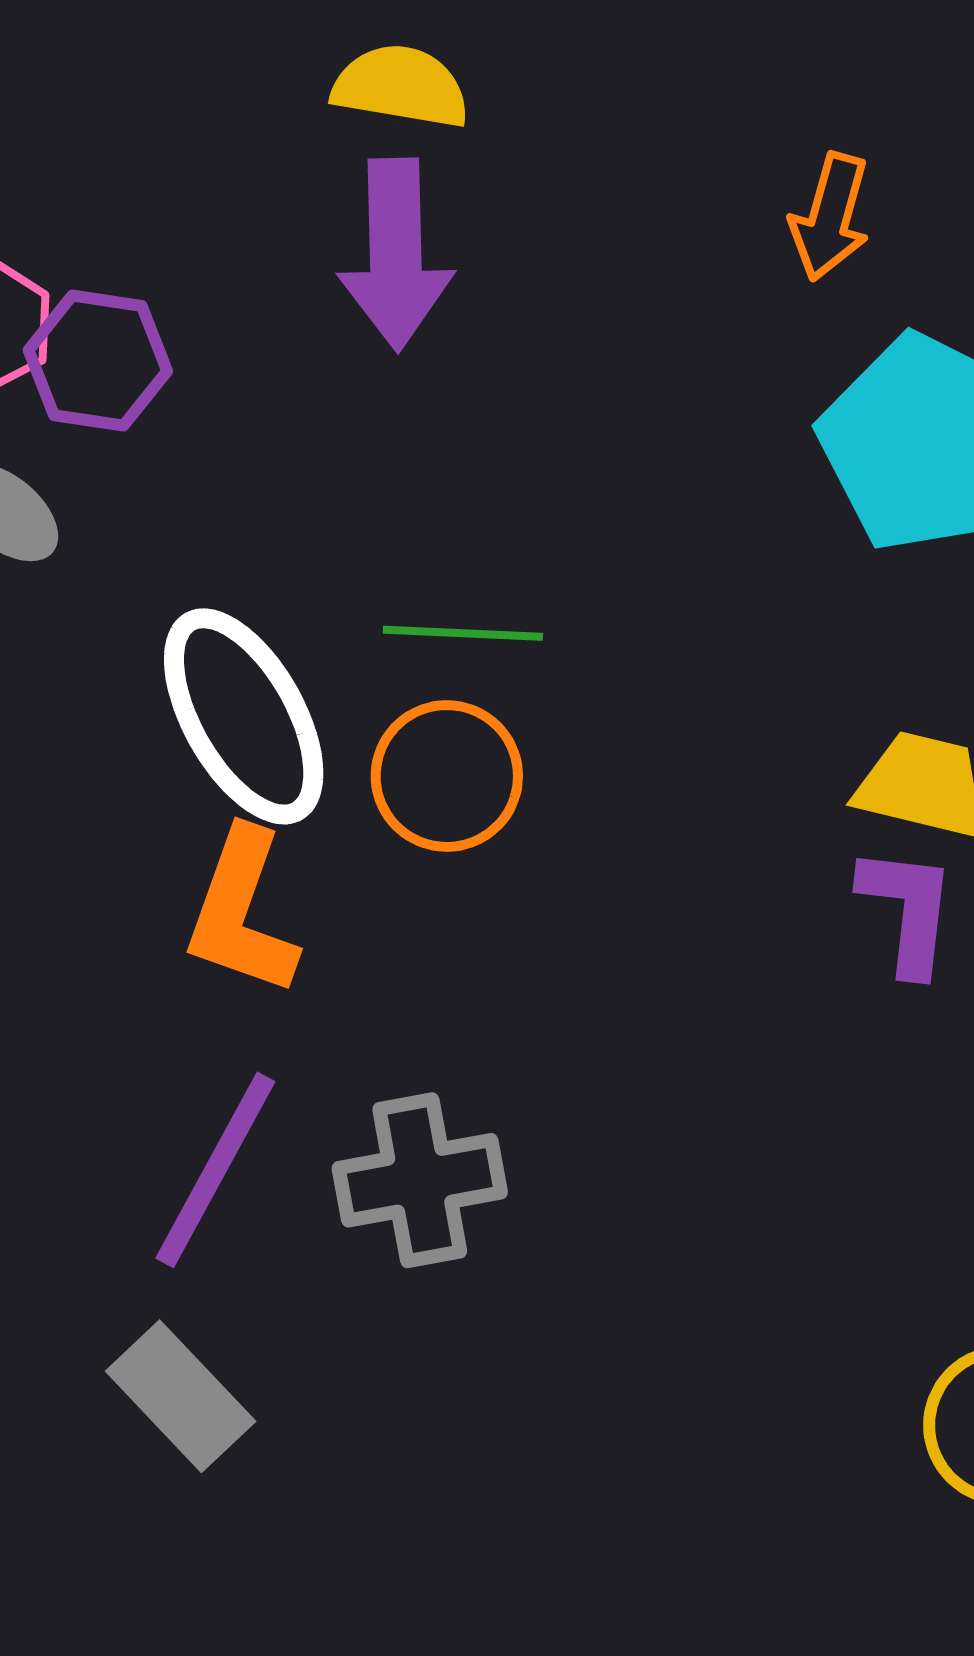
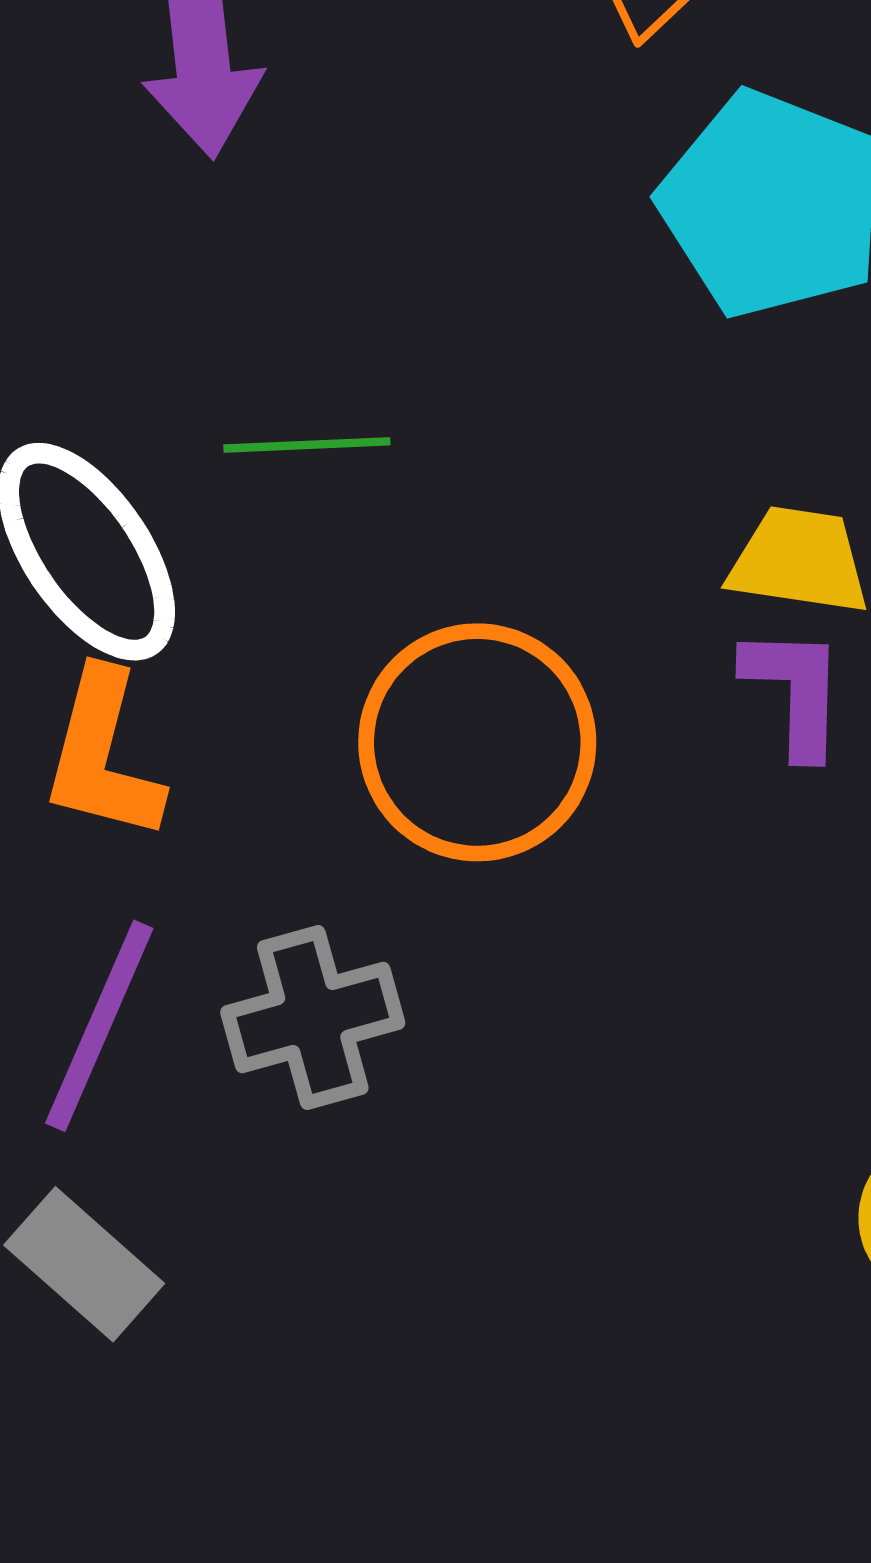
orange circle: (447, 776) -> (477, 742), moved, size x1.5

